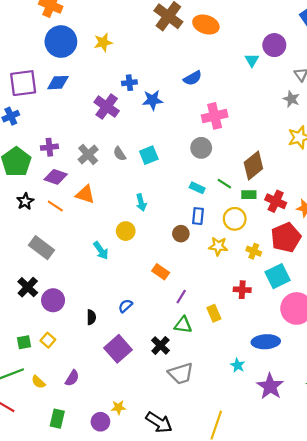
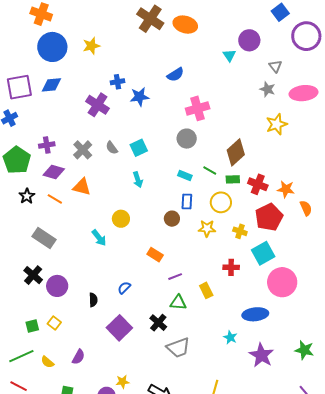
cyan arrow: (141, 202) -> (138, 180), moved
purple line: (181, 297) -> (175, 277), turned 40

